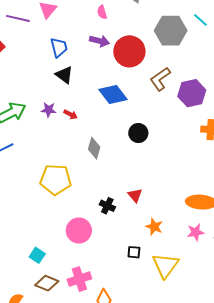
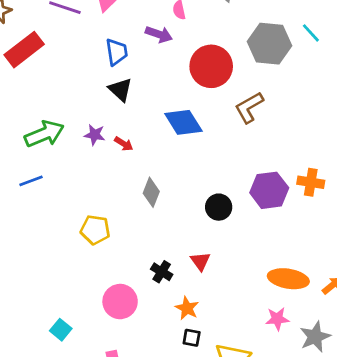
purple arrow: (99, 41) -> (159, 34), moved
purple hexagon: (192, 93) -> (269, 190), moved
black circle: (138, 133) -> (219, 207), moved
yellow pentagon: (56, 180) -> (95, 230), size x0.7
orange star: (154, 227) -> (187, 308), moved

